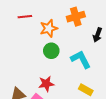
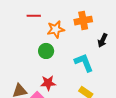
green circle: (51, 51) -> (46, 51), moved

